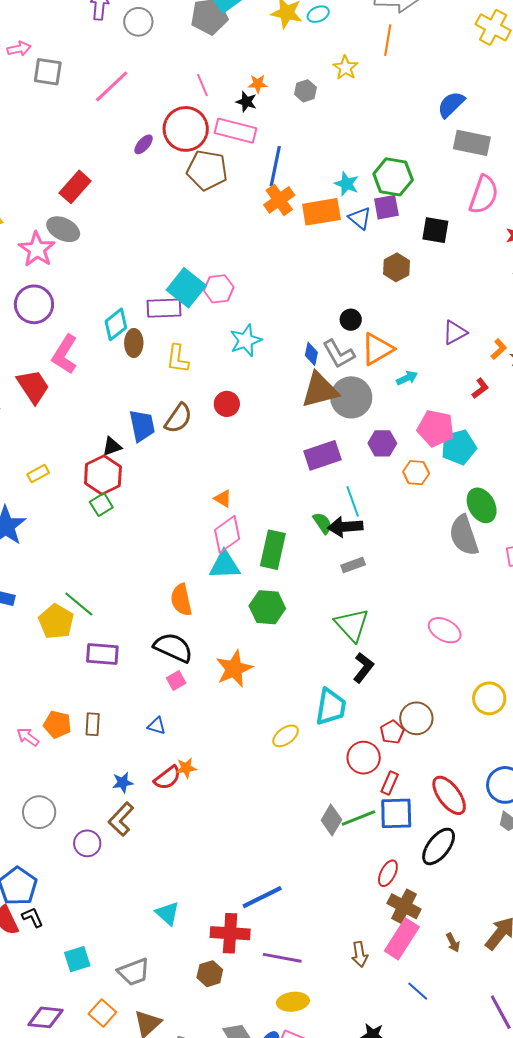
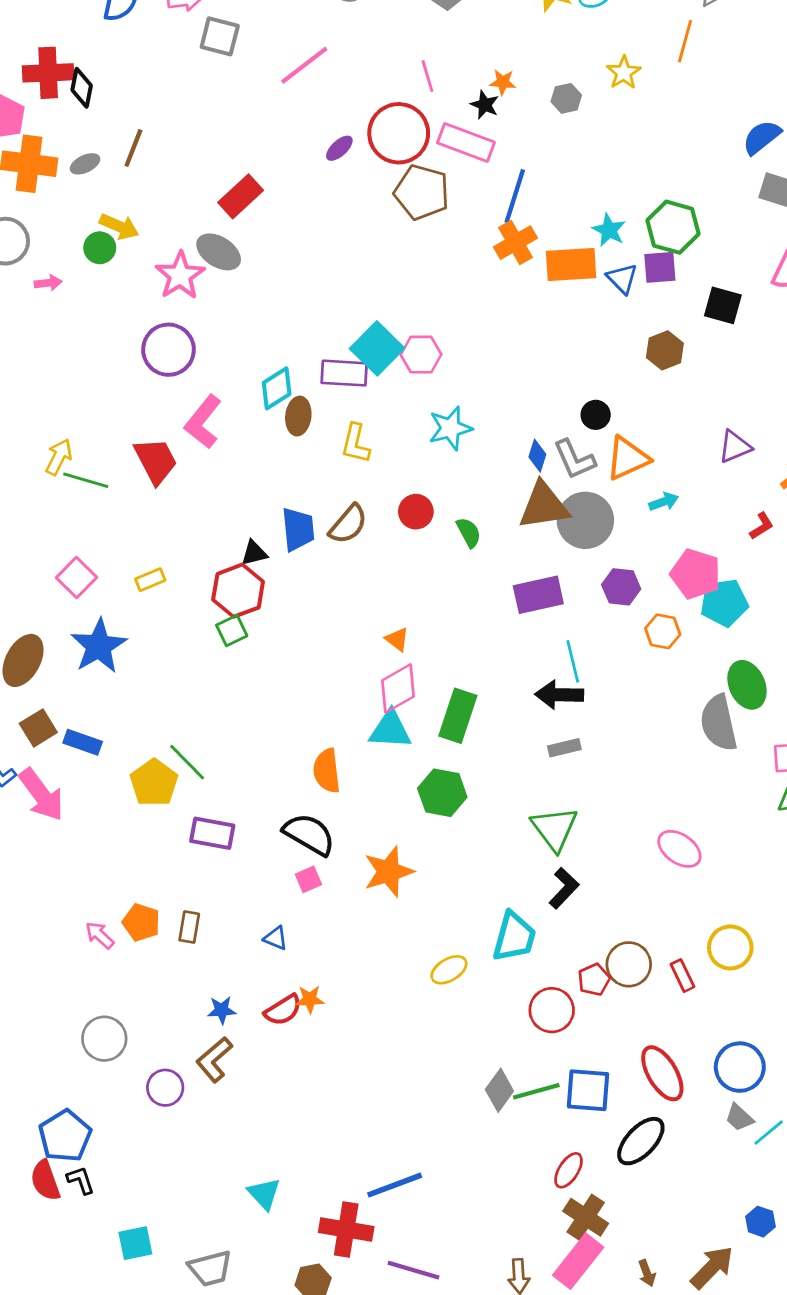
green semicircle: (322, 523) -> (469, 532), moved
red rectangle: (390, 783) -> (682, 976), moved, turned -55

